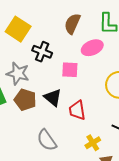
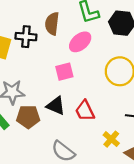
black cross: (42, 52) -> (26, 37), moved

